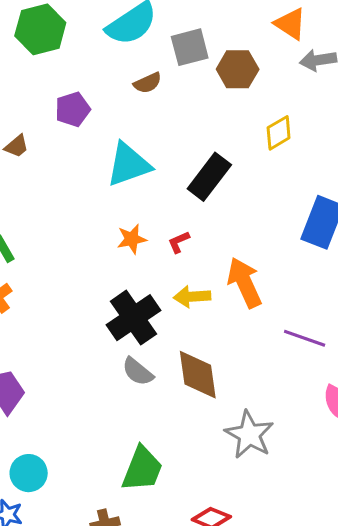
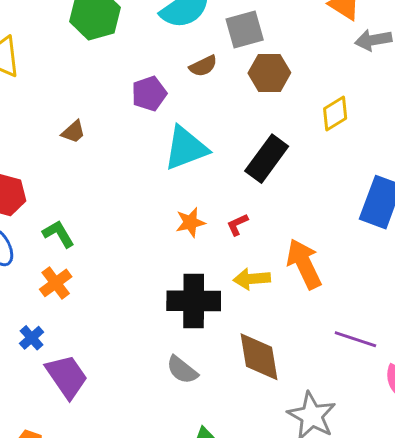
brown hexagon: (238, 69) -> (269, 73), moved
purple pentagon: (73, 109) -> (149, 94), moved
black cross: (134, 318) -> (194, 301), turned 36
purple line: (305, 338) -> (355, 339), moved
gray semicircle: (138, 372) -> (182, 370), moved

